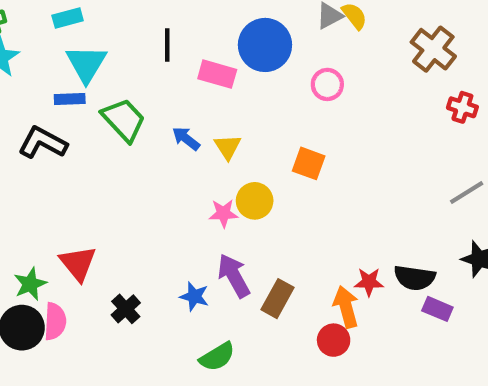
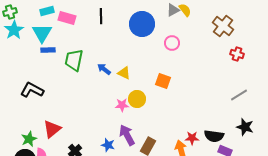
black line: (167, 45) -> (101, 16), moved
cyan triangle: (86, 64) -> (42, 33), moved
pink rectangle: (217, 74) -> (67, 18), moved
green trapezoid: (124, 120) -> (74, 60), turned -125
black L-shape: (43, 143) -> (32, 90), moved
yellow triangle: (228, 147) -> (124, 73), turned -32
red triangle: (78, 263) -> (52, 129), turned 30

